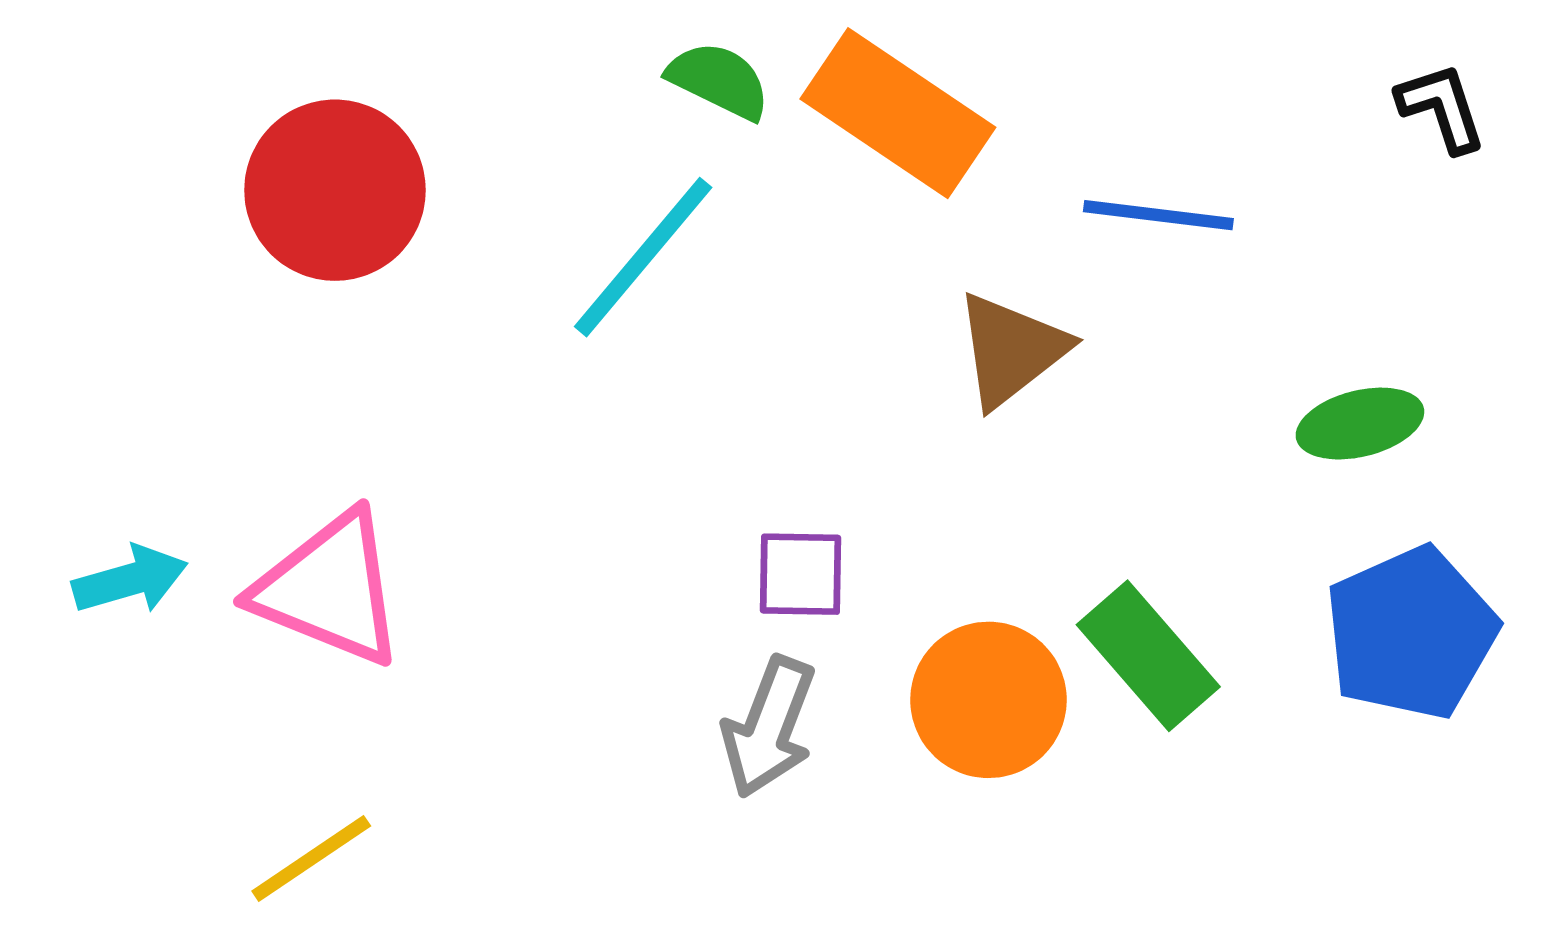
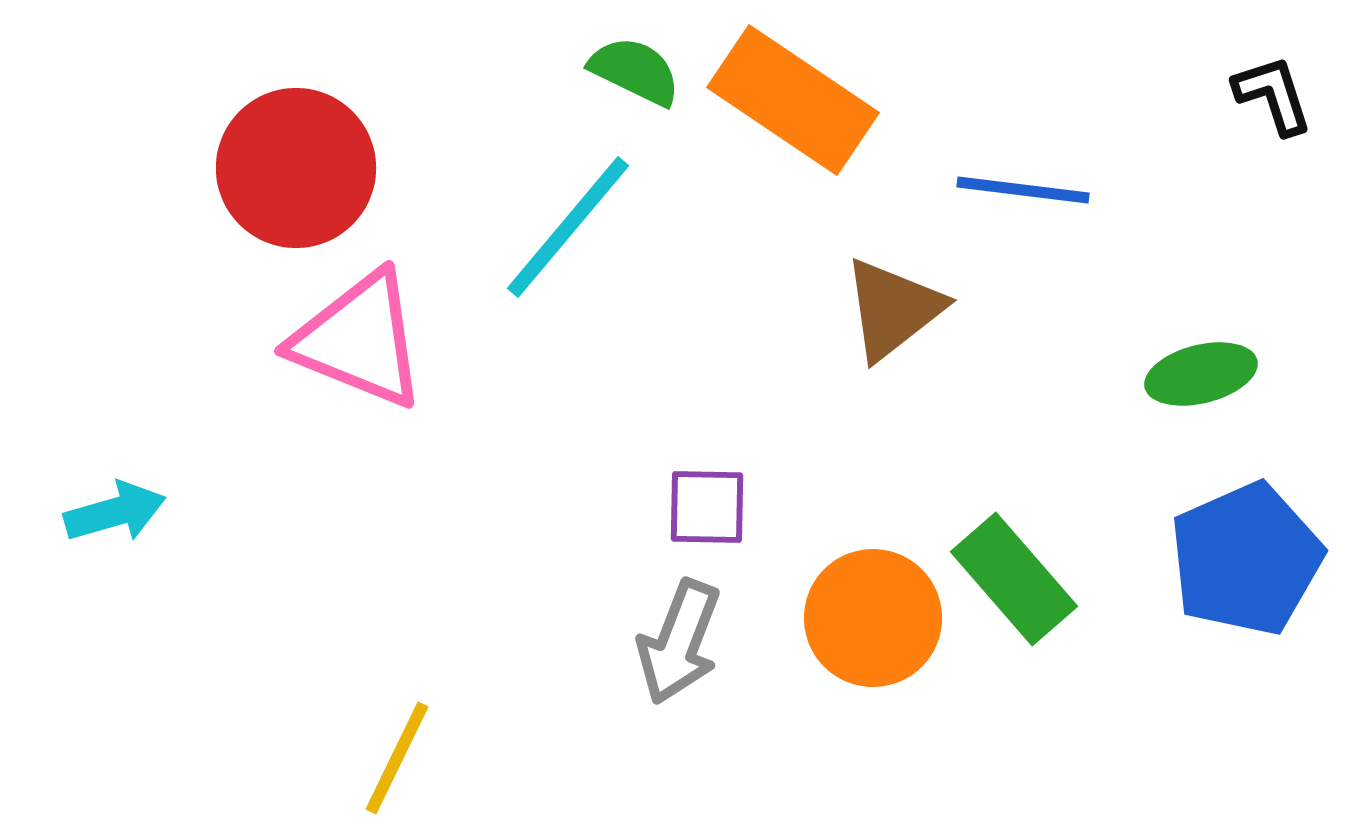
pink triangle: (329, 589) -> (359, 340), moved
yellow line: (311, 858) -> (397, 758), moved, turned -30

